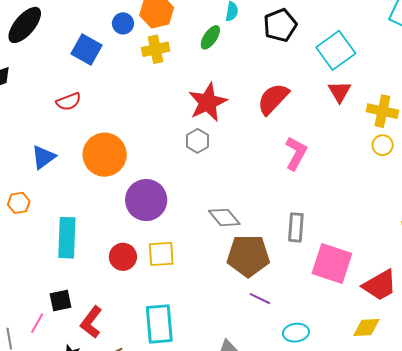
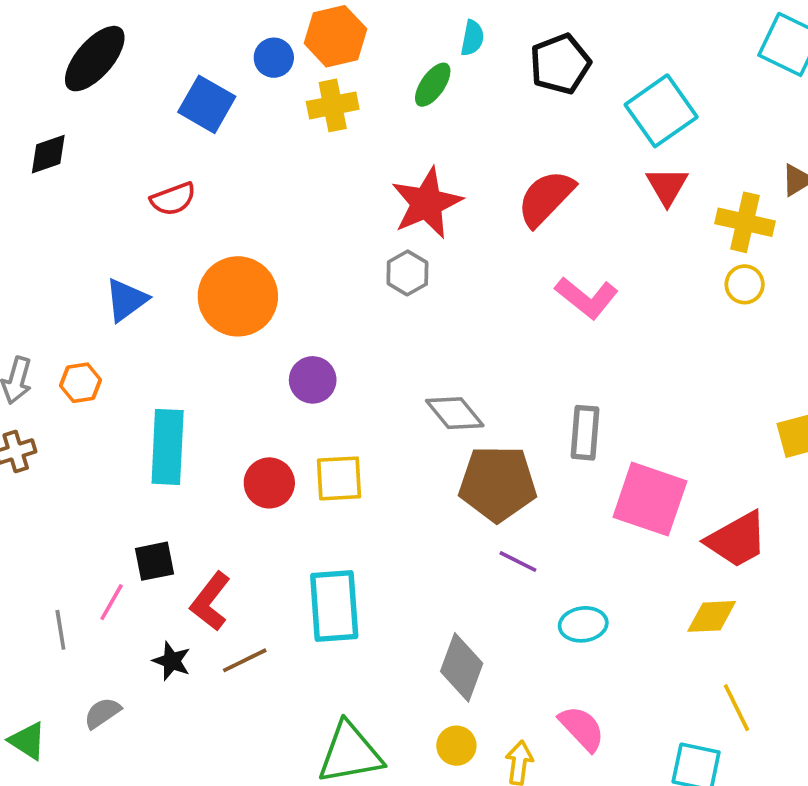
pink L-shape: (296, 153) -> (587, 298), turned 100
purple circle: (146, 200) -> (313, 380), size x0.6

